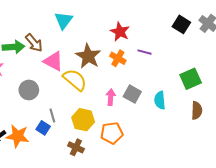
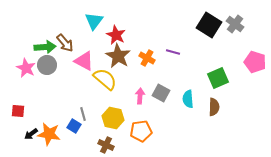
black square: (181, 24) -> (209, 25), size x1.4
red star: (120, 32) -> (116, 35), moved
gray circle: (29, 90) -> (47, 65), moved
brown semicircle: (197, 110) -> (214, 107), moved

